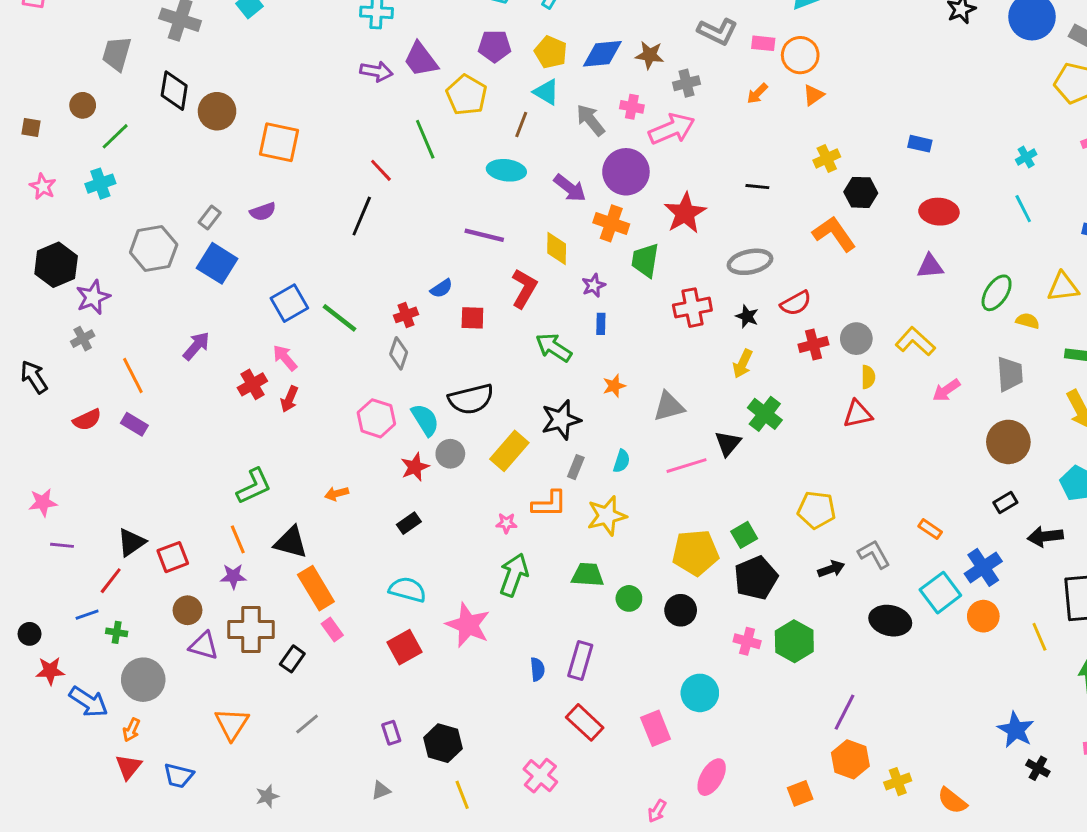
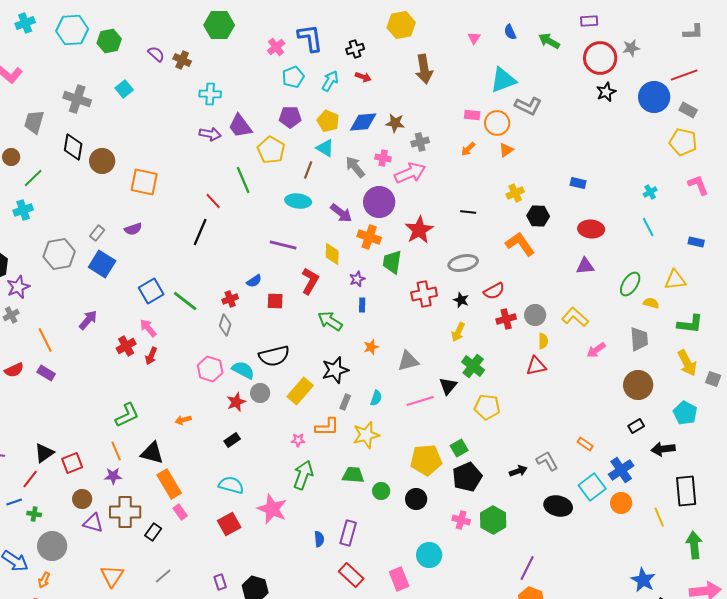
gray L-shape: (718, 32) -> (528, 106), moved
cyan semicircle: (425, 420) -> (243, 370), turned -30
yellow pentagon: (816, 510) -> (487, 407), moved

